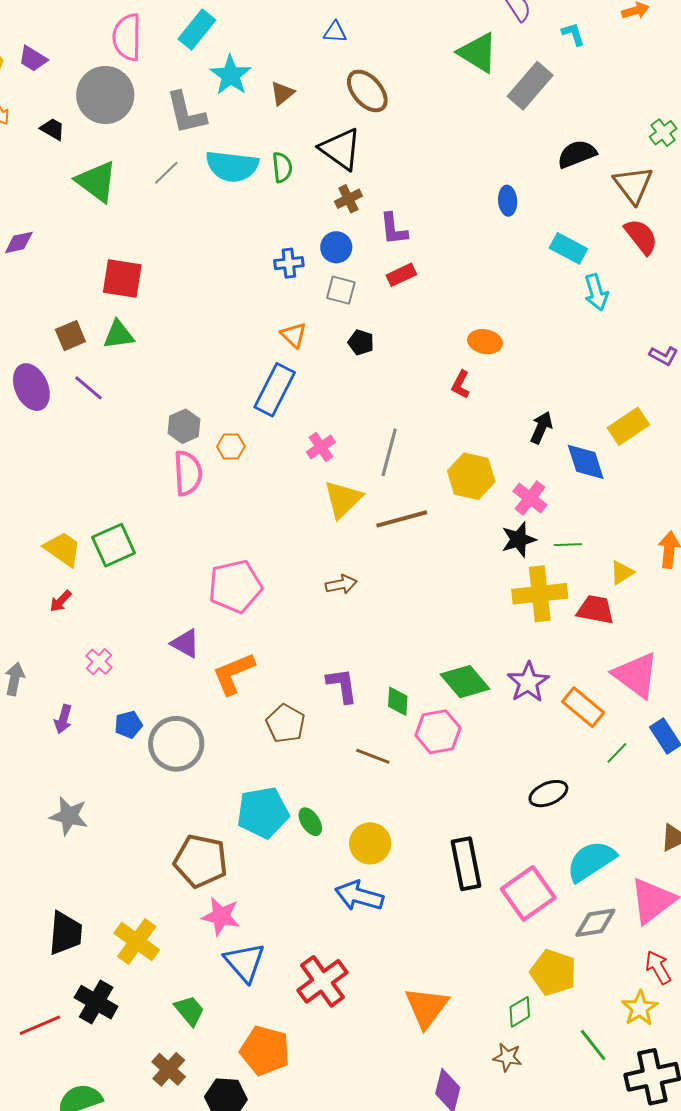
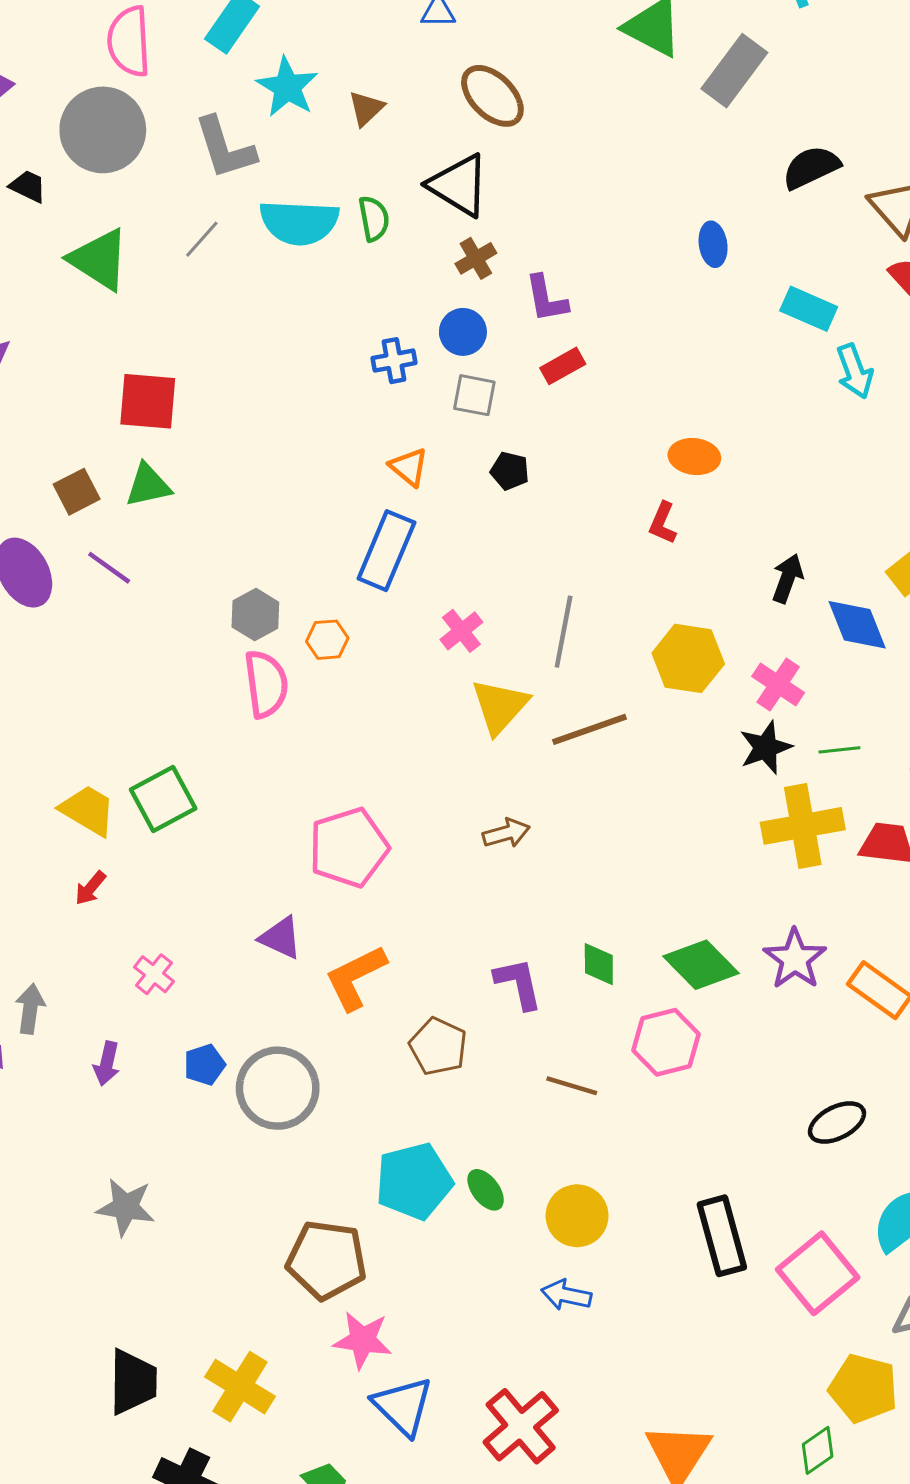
green diamond: (398, 701) -> (599, 964), moved
blue arrow: (359, 896) -> (566, 1295), size x0.7

